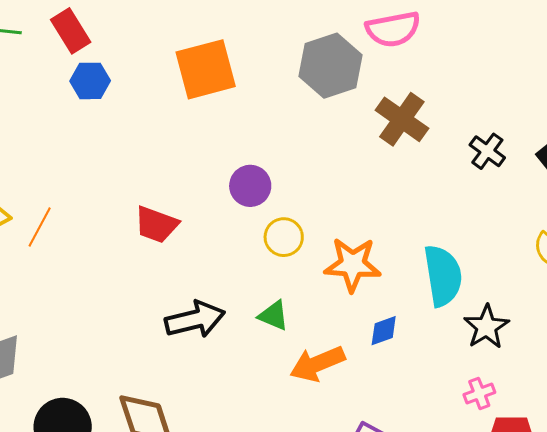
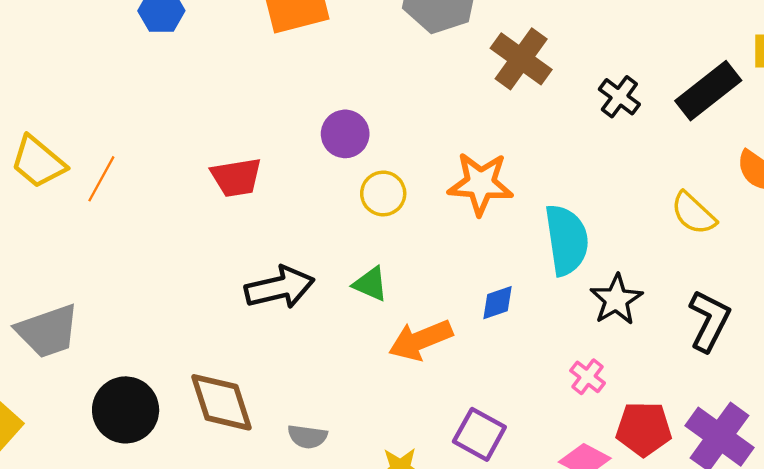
red trapezoid: (156, 225) -> (236, 177), turned -30
orange star: (353, 264) -> (481, 184), moved
pink cross: (479, 393) -> (587, 377), moved, turned -32

